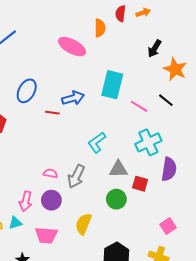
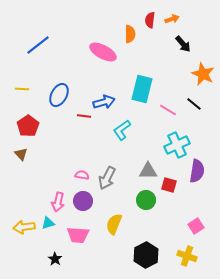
black arrow: (155, 49) -> (183, 44), moved, turned -72
cyan L-shape: (97, 142) -> (122, 130), moved

